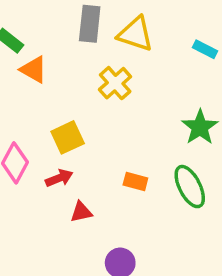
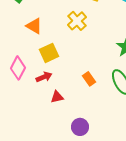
orange triangle: (34, 70) -> (34, 26), moved
orange rectangle: (135, 181) -> (89, 79), turned 40

